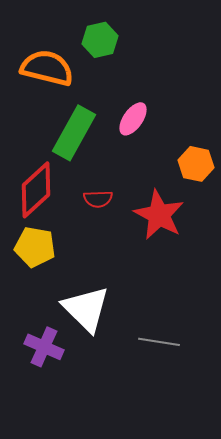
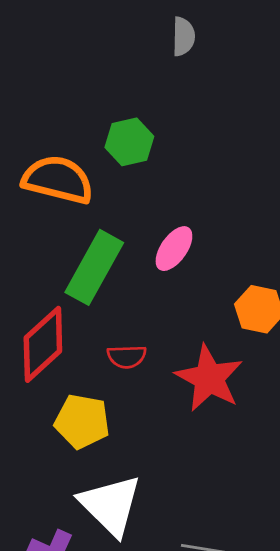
yellow pentagon: (35, 247) -> (82, 421), moved

